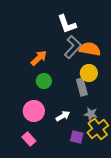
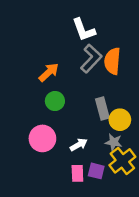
orange semicircle: (90, 49) -> (112, 61), turned -95
yellow circle: (89, 73) -> (120, 120), moved
pink rectangle: (29, 139) -> (77, 173), moved, turned 40

